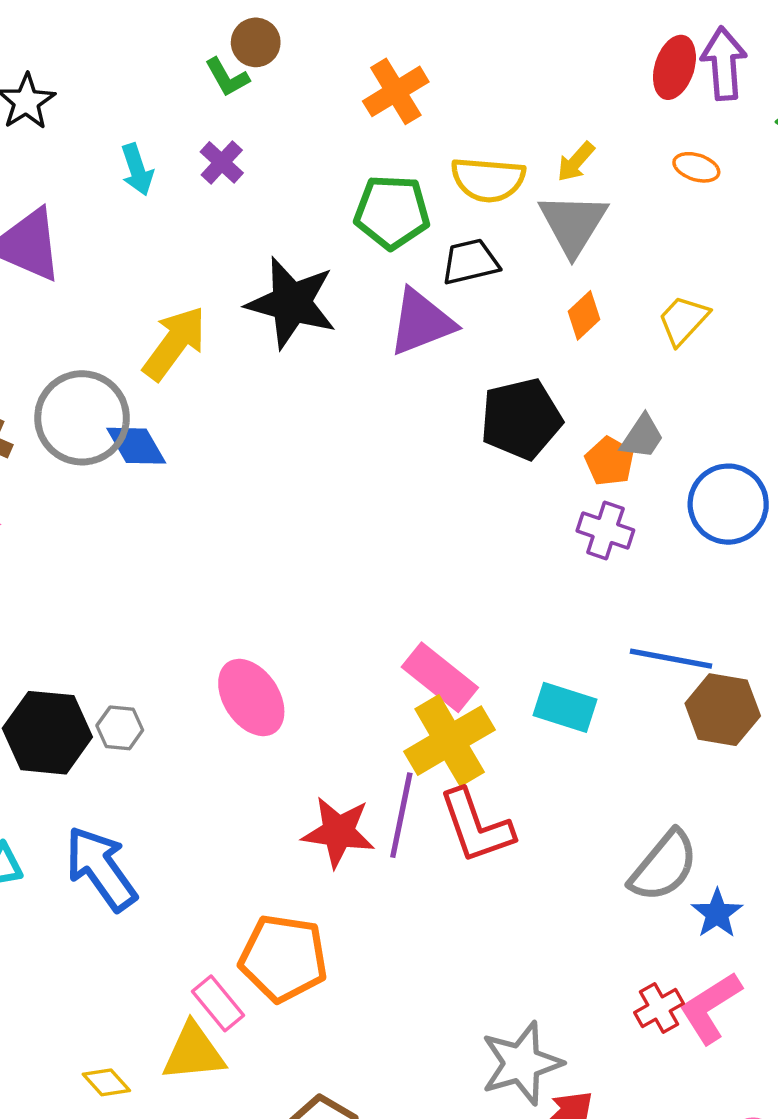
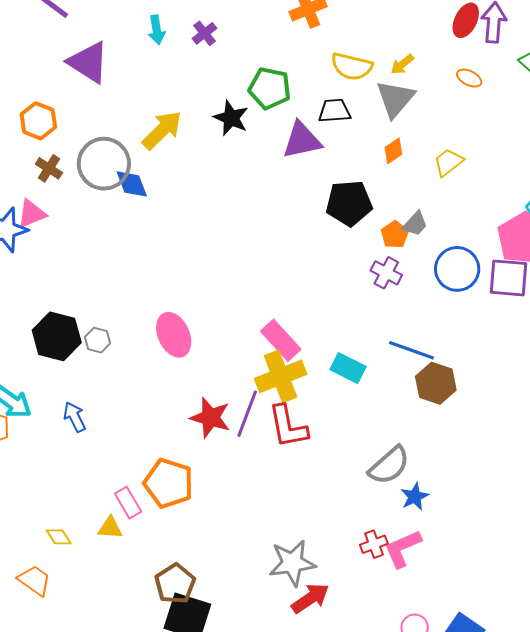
green pentagon: (392, 212) -> (270, 88), moved
black star: (291, 303) -> (231, 118), size x0.7
blue arrow: (101, 868) -> (75, 417), size x0.6
yellow triangle: (194, 1052) -> (110, 528), size x0.7

